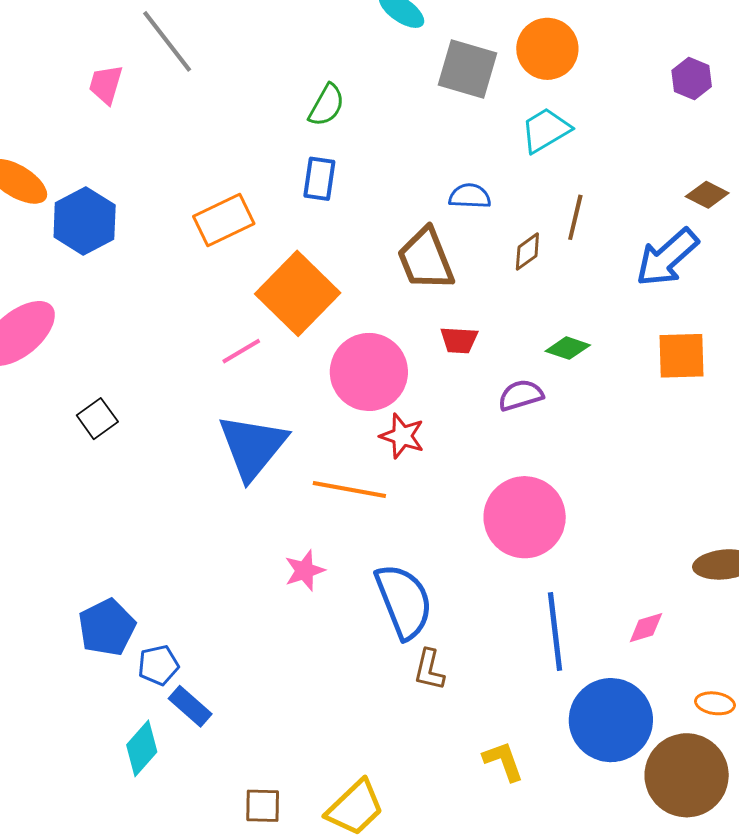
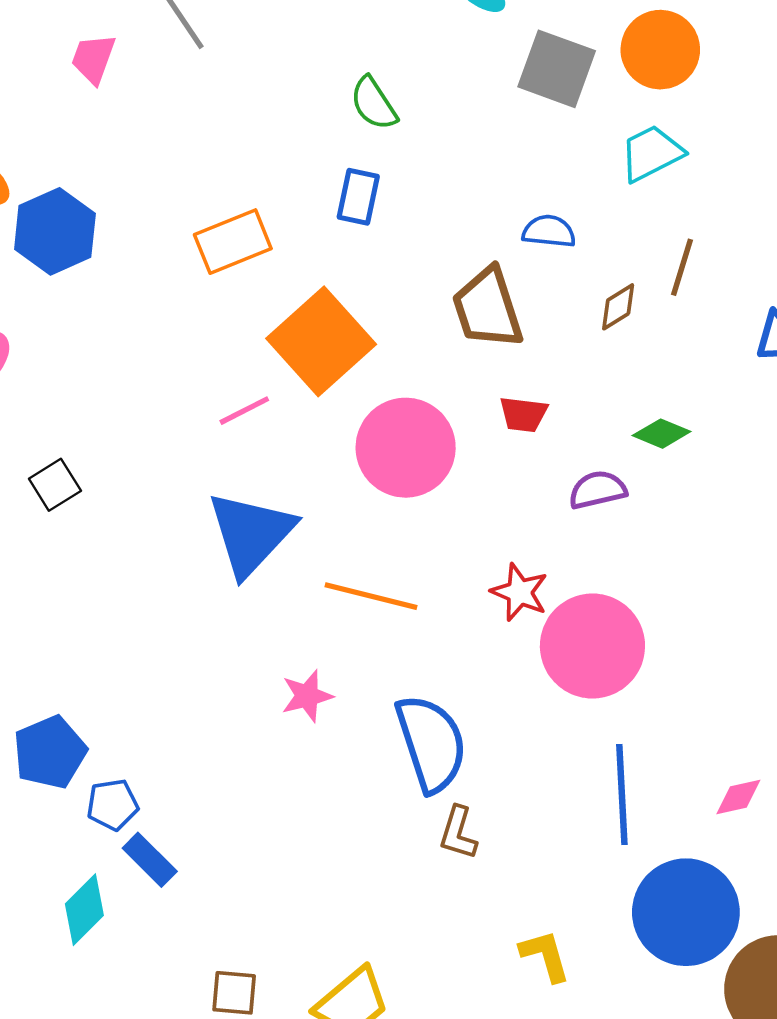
green semicircle: (327, 105) -> (374, 103), turned 114
red star: (402, 436) -> (520, 592), moved

